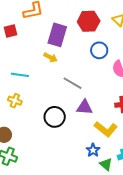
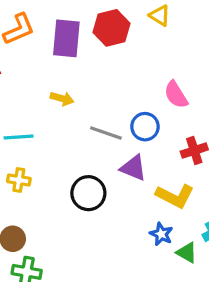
purple rectangle: (57, 35) -> (66, 38), moved
blue circle: (99, 50) -> (145, 127), moved
purple triangle: (84, 107) -> (133, 168), turned 30

